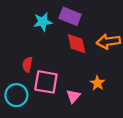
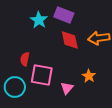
cyan star: (43, 22) -> (39, 20), turned -30

